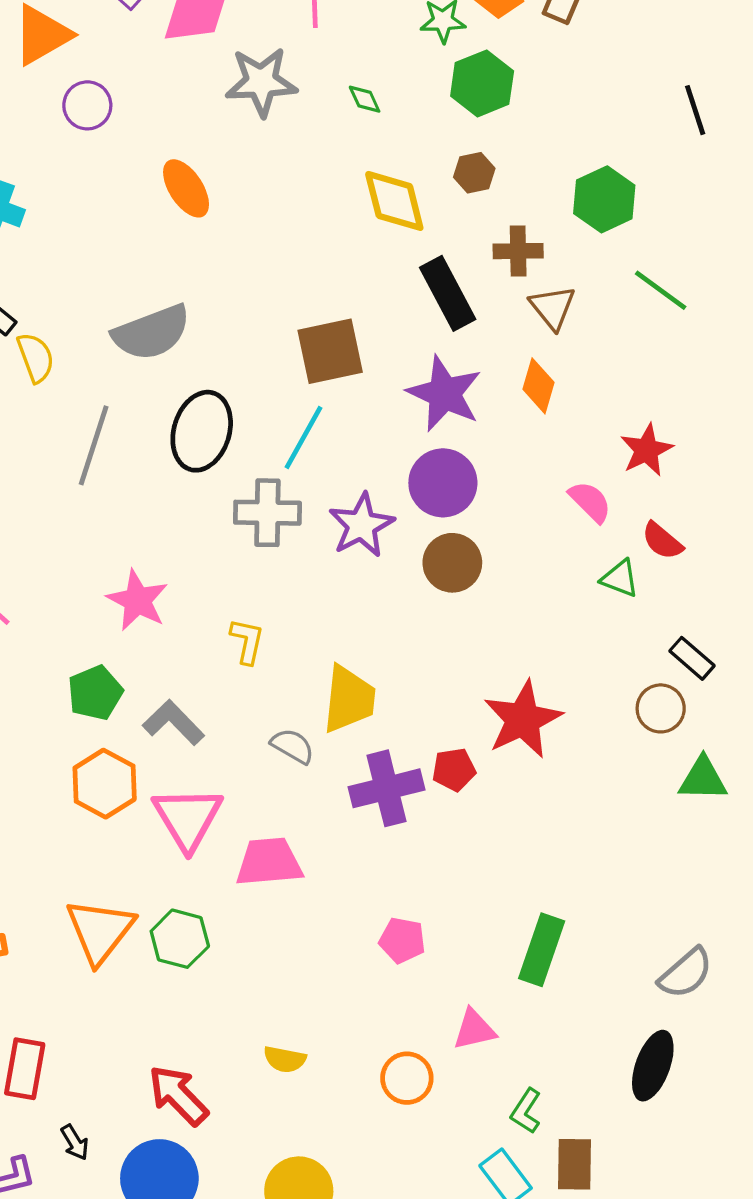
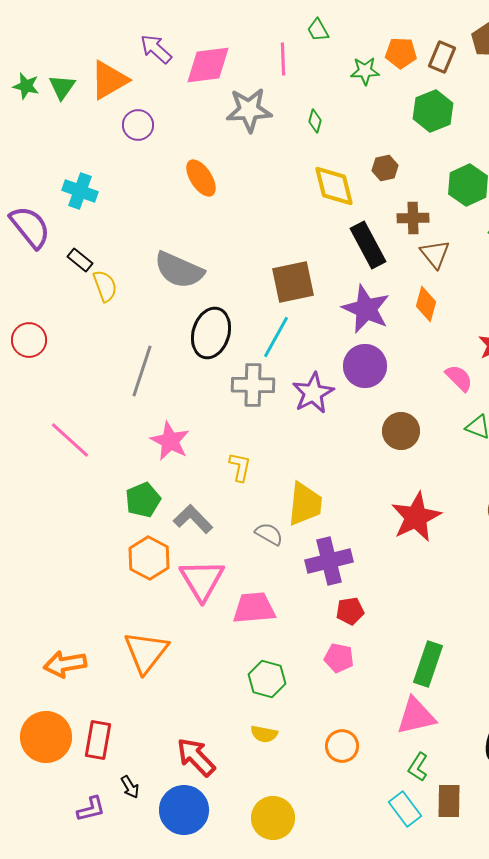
green hexagon: (482, 83) -> (433, 111), moved
green diamond: (365, 99) -> (315, 121), turned 40
gray semicircle: (152, 333) -> (179, 270), turned 45
gray line: (94, 445) -> (142, 371), moved
brown circle: (452, 563) -> (401, 431), moved
red pentagon: (454, 770) -> (350, 611), moved
green hexagon: (180, 939) -> (267, 679), moved
pink triangle: (474, 1030) -> (416, 716), moved, size x1.4

